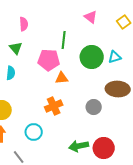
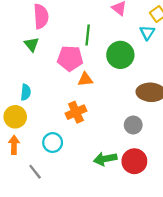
pink semicircle: (24, 24) -> (41, 16), size x1.5
cyan triangle: (115, 57) -> (147, 33), moved, turned -40
cyan semicircle: (11, 73) -> (26, 92), moved
gray circle: (94, 107) -> (133, 125), moved

